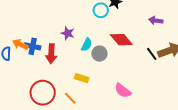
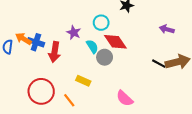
cyan circle: (101, 10) -> (101, 23), moved
red diamond: (121, 40) -> (115, 42), moved
cyan semicircle: (87, 45) -> (92, 46), turned -64
black line: (152, 54) -> (159, 64), turned -32

